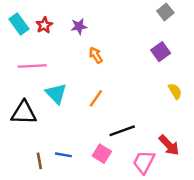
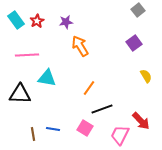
orange arrow: (96, 55) -> (80, 46), size x1.5
cyan triangle: (56, 94) -> (47, 78), turned -36
orange line: (96, 98) -> (89, 88), moved

